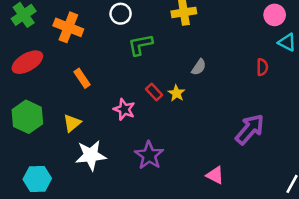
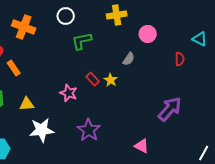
pink circle: (275, 15) -> (148, 34), moved
orange rectangle: (82, 78) -> (14, 68), moved
yellow triangle: (72, 123) -> (27, 104), turned 35

